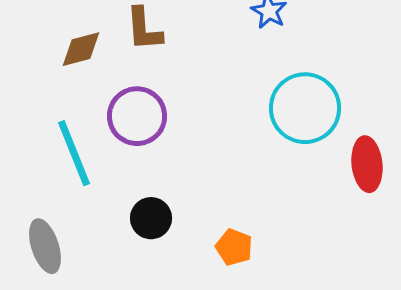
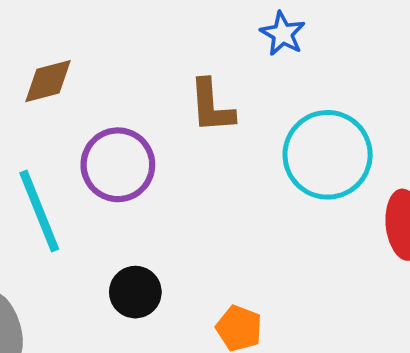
brown L-shape: (144, 29) -> (211, 106), moved

